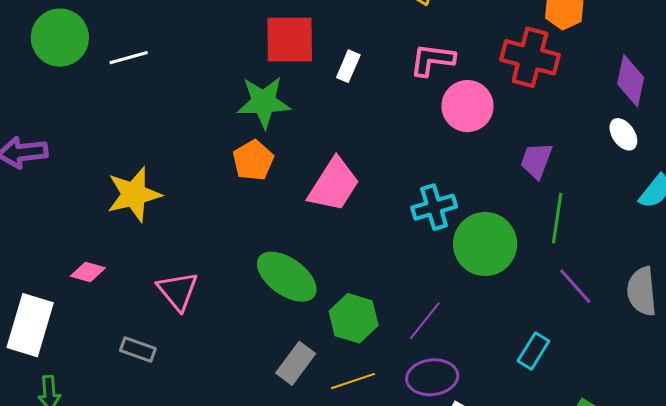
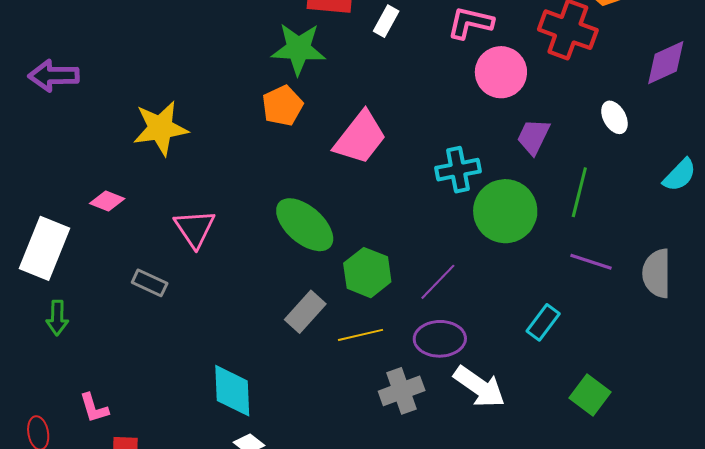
purple diamond: (631, 81) -> (666, 63), turned 48
white ellipse: (623, 134) -> (614, 117), moved
purple trapezoid: (536, 160) -> (533, 137), moved
purple line: (575, 286) -> (591, 262), turned -36

